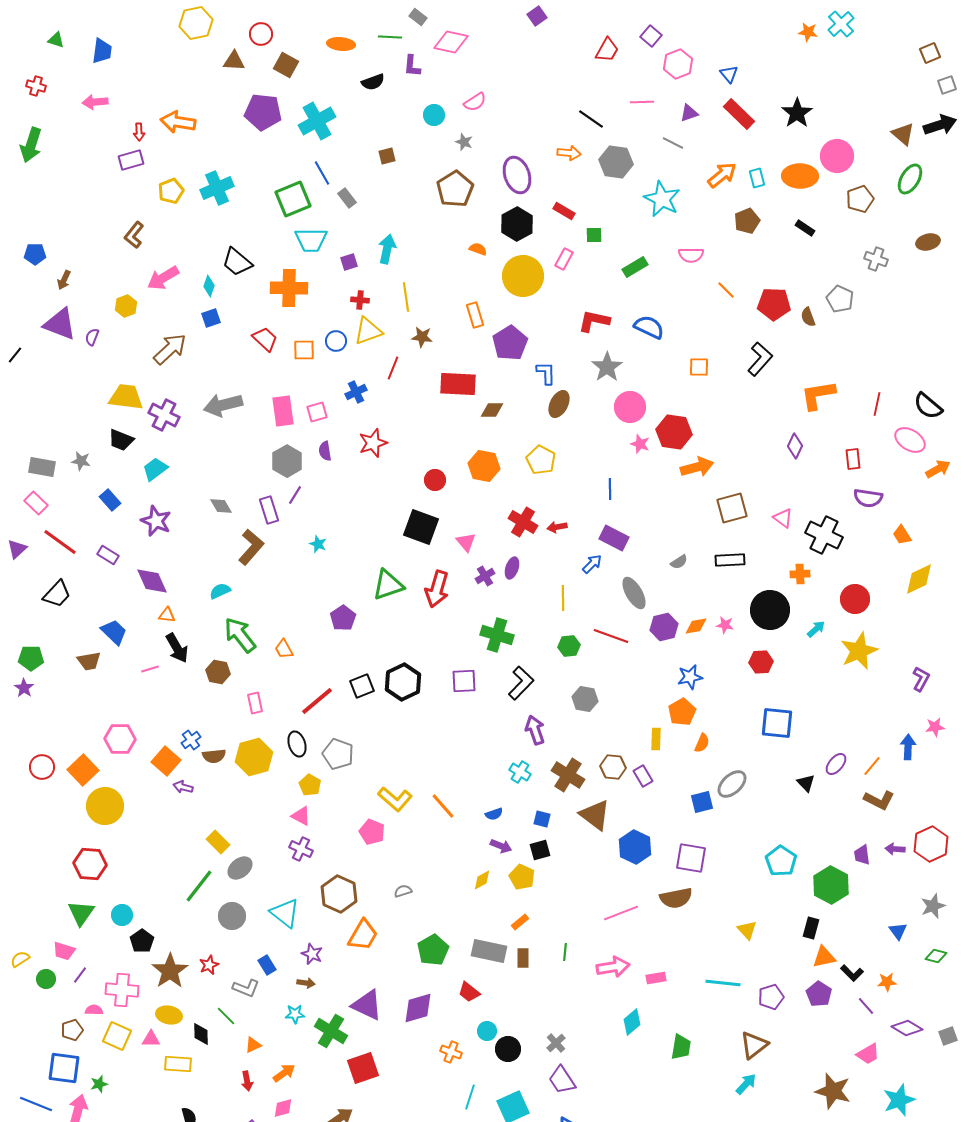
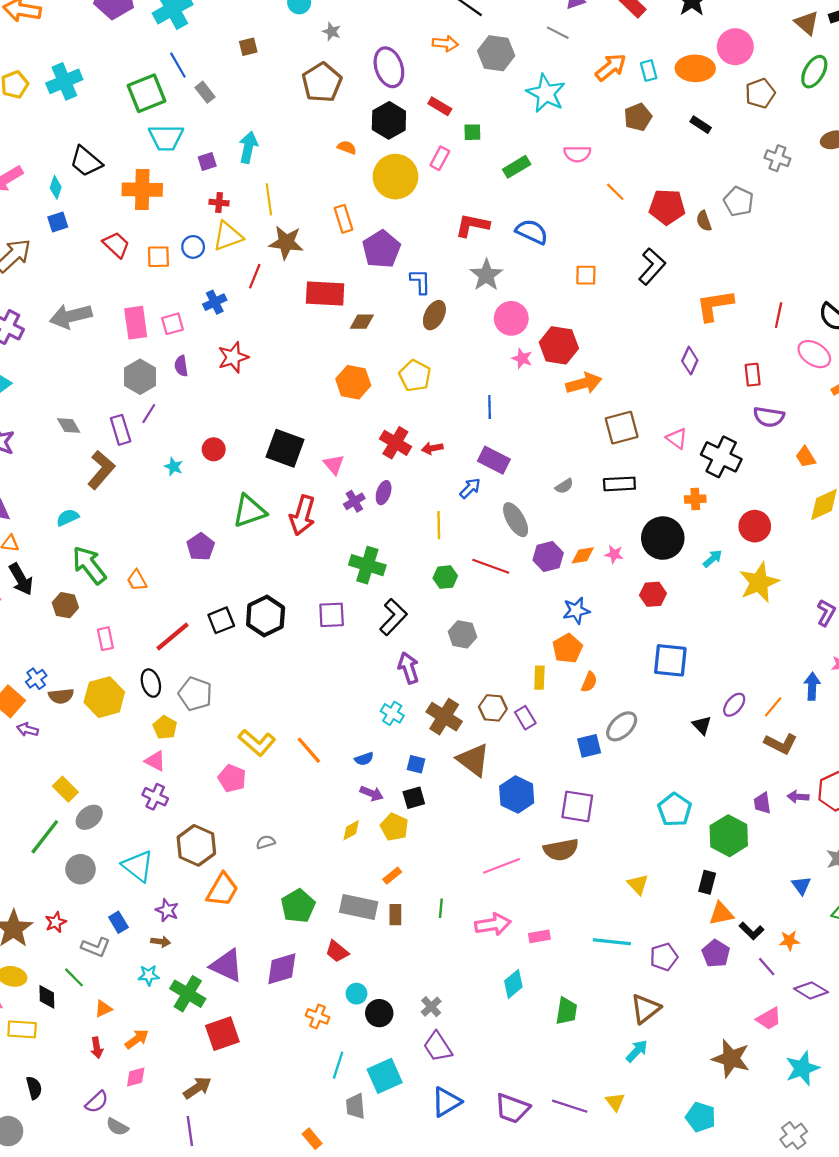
brown star: (422, 337) -> (286, 243), size x1.5
red circle: (435, 480) -> (214, 449), moved

